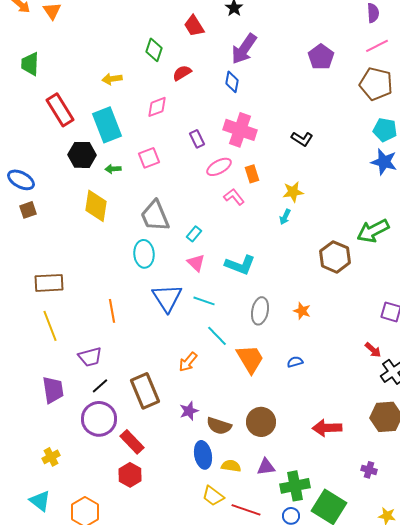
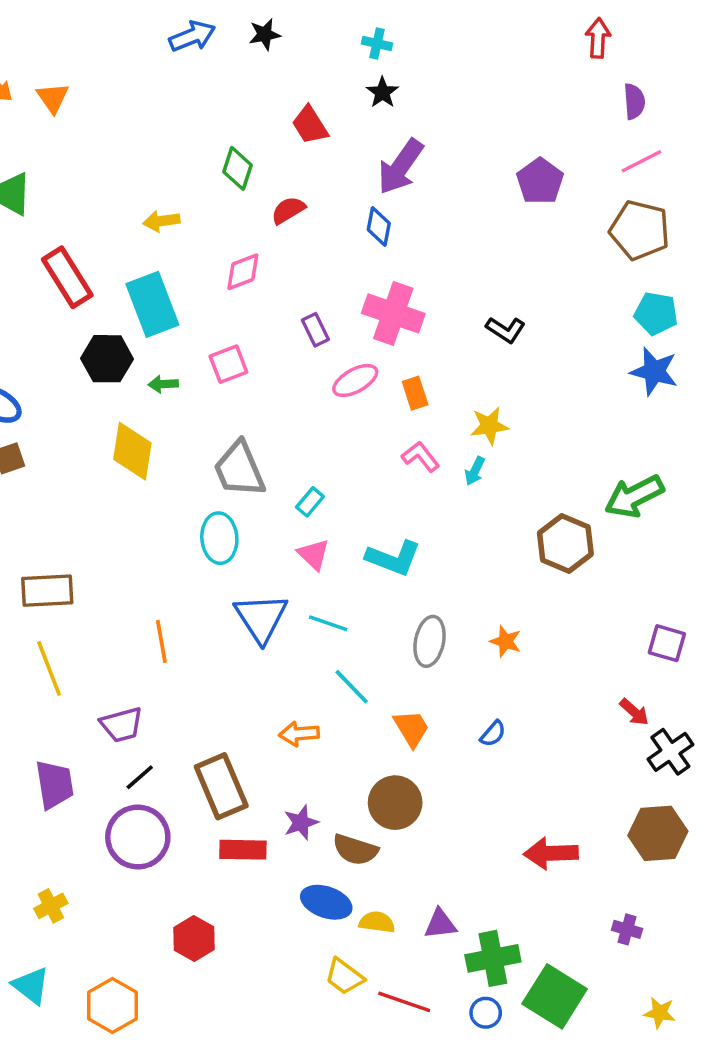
pink L-shape: (234, 197) -> (420, 457), moved
orange trapezoid: (250, 359) -> (411, 728), size x0.7
orange arrow: (188, 362) -> (299, 734), turned 45
blue semicircle: (295, 362) -> (493, 734), turned 147
brown circle: (261, 422) -> (395, 803), moved
red rectangle: (132, 442) -> (243, 850), moved, turned -45
blue ellipse: (203, 455) -> (326, 902), turned -60

